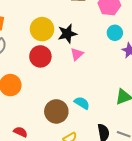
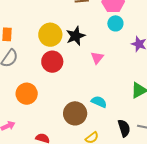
cyan circle: (115, 33) -> (115, 23), moved
pink triangle: (77, 54) -> (97, 58), moved

